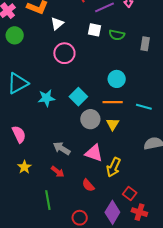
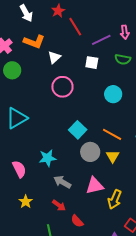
green semicircle: (117, 35) -> (123, 59), moved
cyan circle: (117, 79) -> (113, 94), moved
cyan star: (46, 98) -> (48, 158), moved
orange line: (113, 102) -> (112, 134), turned 30
pink triangle: (94, 153) -> (95, 186), turned -30
red semicircle: (88, 185) -> (77, 221), moved

